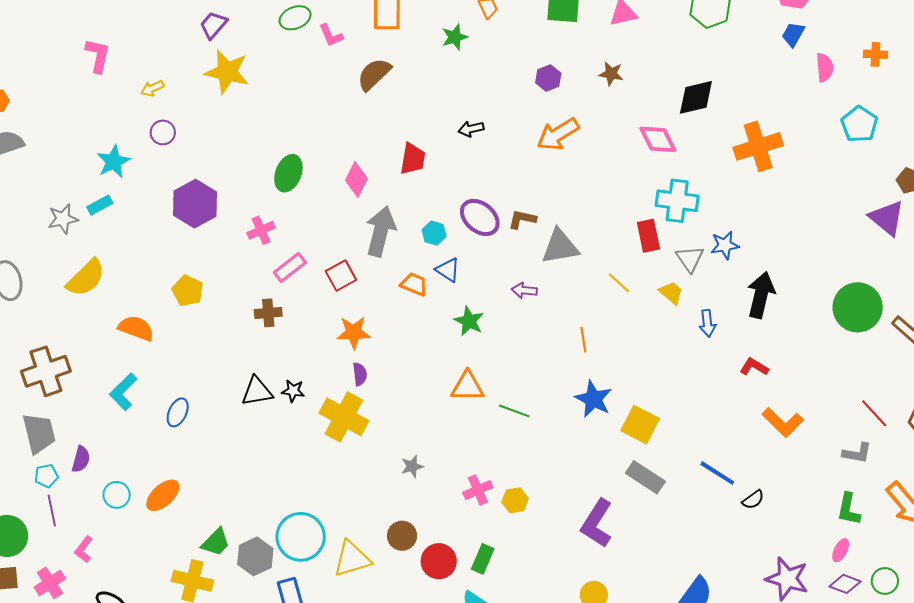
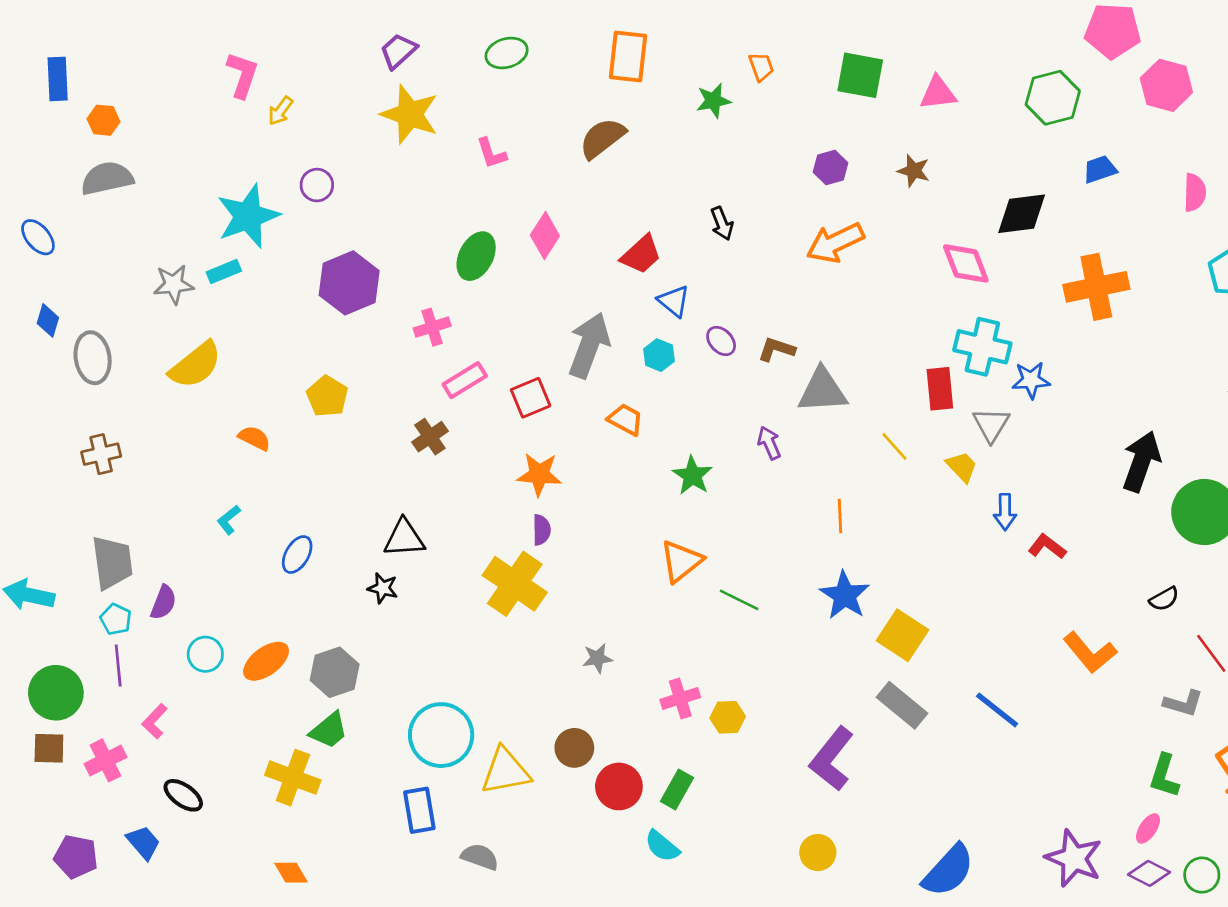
blue trapezoid: (793, 34) -> (1100, 169), moved, turned 36
pink L-shape: (331, 35) -> (491, 153), moved
yellow arrow: (152, 88) -> (280, 111), moved, turned -35
black arrow: (471, 129) -> (722, 223), turned -105
red trapezoid: (413, 159) -> (641, 255), turned 32
cyan star: (113, 162) -> (248, 216), size x1.4
pink diamond: (356, 179) -> (545, 235), moved
purple ellipse: (480, 217) -> (721, 341), size x0.6
blue star: (725, 245) -> (1031, 380), moved
blue triangle: (448, 270) -> (674, 301), moved
purple arrow: (524, 290) -> (769, 443), turned 55
black arrow: (761, 295) -> (1141, 461), moved
brown cross: (268, 313) -> (430, 437), turned -36
orange semicircle: (136, 328) -> (254, 438), size x0.7
red L-shape: (754, 367) -> (1047, 547), moved
brown cross: (46, 371) -> (101, 454), moved, size x0.6
orange triangle: (468, 386) -> (681, 561), turned -45
black star: (293, 391) -> (383, 588), moved
cyan L-shape: (123, 392) -> (229, 520), size x0.6
cyan pentagon: (46, 476) -> (116, 619), turned 30
black semicircle: (753, 500) -> (1164, 599), moved
gray hexagon: (255, 556) -> (335, 672), moved

